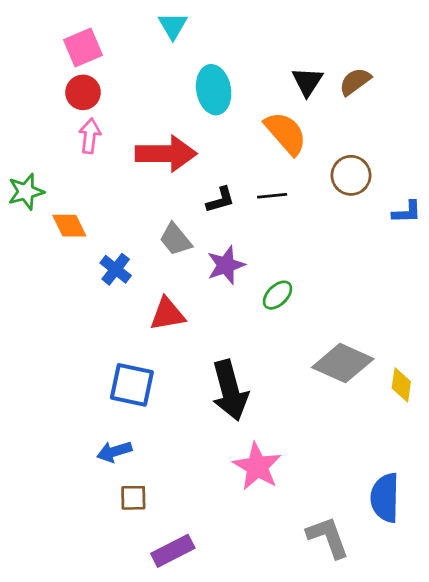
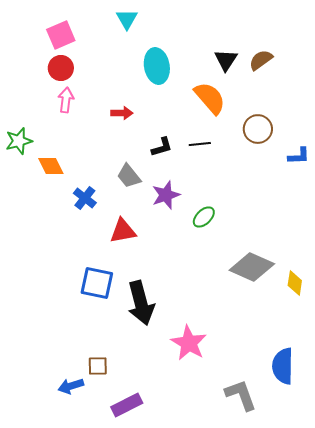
red arrow: (166, 154) -> (122, 113), size x0.5
black arrow: (230, 390) -> (141, 303), moved
blue arrow: (114, 452) -> (71, 386), moved

